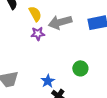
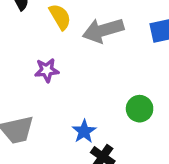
purple star: (38, 34) -> (47, 70), moved

